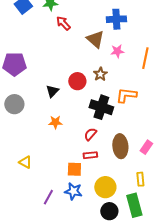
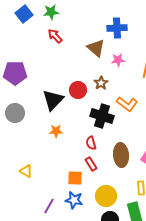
red arrow: (63, 23) -> (55, 36), moved
black triangle: (52, 91) -> (53, 100), size x1.6
orange L-shape: (126, 95) -> (127, 104), turned -150
red semicircle: (90, 134) -> (91, 143), turned -56
red rectangle: (90, 155) -> (91, 164), turned 64

